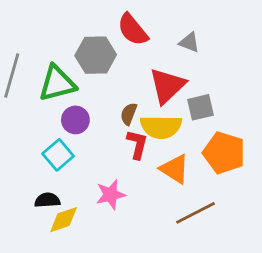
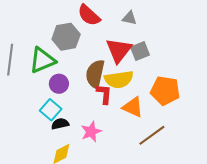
gray square: (201, 107) -> (140, 51), moved
brown semicircle: (129, 114) -> (95, 74), size x1.8
black semicircle: (47, 200) -> (60, 124), moved

